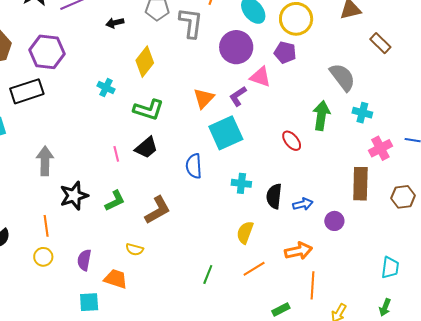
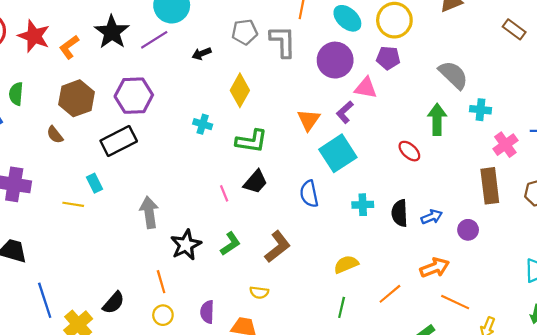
brown rectangle: (380, 43) -> (514, 29), moved
yellow semicircle: (245, 232) -> (346, 264), moved, turned 55
orange line: (313, 285) -> (455, 302), turned -60

